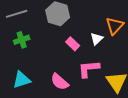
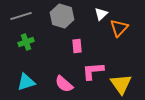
white triangle: (97, 39) -> (101, 14), moved
pink rectangle: (73, 44) -> (77, 46), turned 40

